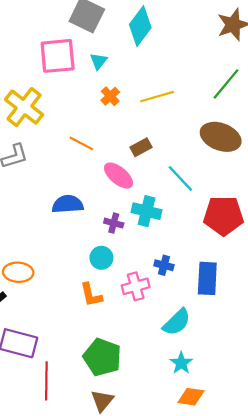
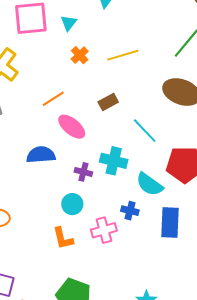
orange line: (81, 143) -> (53, 99), turned -60
pink ellipse: (119, 176) -> (72, 127), moved
cyan semicircle: (177, 322) -> (150, 184), moved, turned 80

